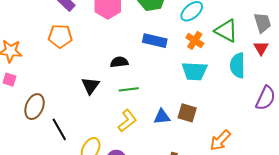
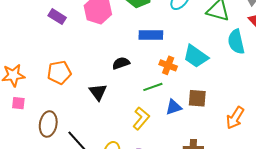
orange pentagon: (60, 36) -> (59, 73), moved
orange cross: (195, 40) -> (168, 65), moved
cyan trapezoid: (194, 71) -> (196, 56), turned 44
green line: (129, 89) -> (153, 87), moved

